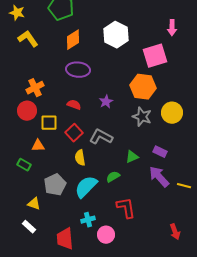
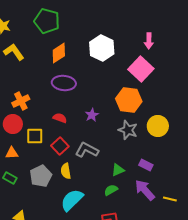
pink arrow: (172, 28) -> (149, 41), moved
pink square: (155, 56) -> (141, 69), turned -30
orange triangle: (38, 146) -> (12, 153), moved
green semicircle: (113, 177) -> (111, 190), moved
gray pentagon: (55, 185) -> (41, 176), moved

